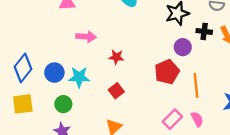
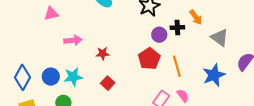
black cross: (204, 31) -> (177, 28), moved

